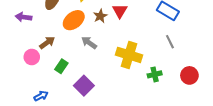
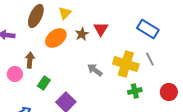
brown arrow: (47, 43) -> (30, 60), turned -49
gray arrow: (89, 43) -> (95, 70), moved
yellow cross: (129, 55) -> (126, 64), moved

